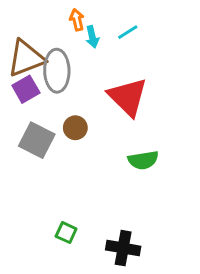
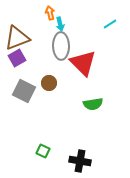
cyan line: (128, 32) -> (110, 24), moved
gray ellipse: (57, 71) -> (61, 46), moved

